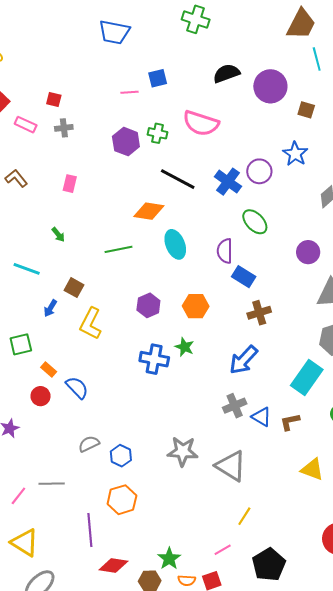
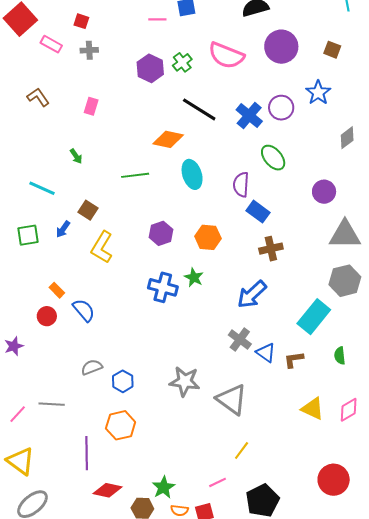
purple circle: (270, 86) -> (281, 47), moved
green cross: (157, 133) -> (182, 62), turned 36
green square: (21, 344) -> (28, 235), moved
gray cross: (235, 406) -> (240, 339), turned -35

